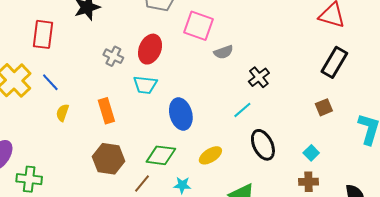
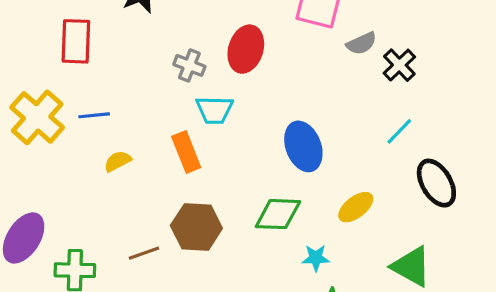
black cross: (259, 77) -> (399, 65), moved
blue line: (50, 82) -> (94, 115), turned -48
cyan trapezoid: (145, 85) -> (215, 110), moved
yellow semicircle: (62, 113) -> (118, 161), turned 48
brown line: (142, 184) -> (144, 253), moved, turned 36

